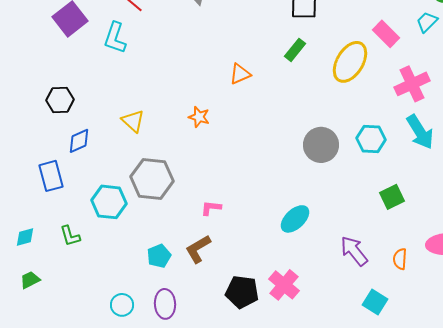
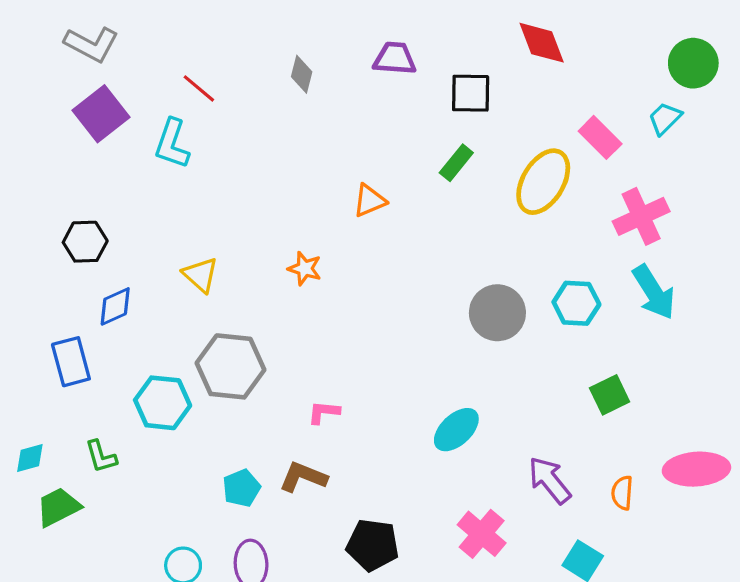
brown L-shape: (198, 249) -> (303, 477), turned 52
green trapezoid: (30, 280) -> (58, 507), moved, size x1.4
pink cross: (284, 285) -> (482, 534), moved

